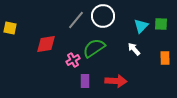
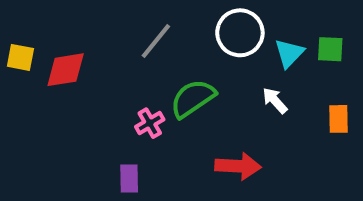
white circle: (103, 16) -> (240, 33), moved
red diamond: (46, 44) -> (66, 70), moved
purple rectangle: (85, 81) -> (129, 178), moved

